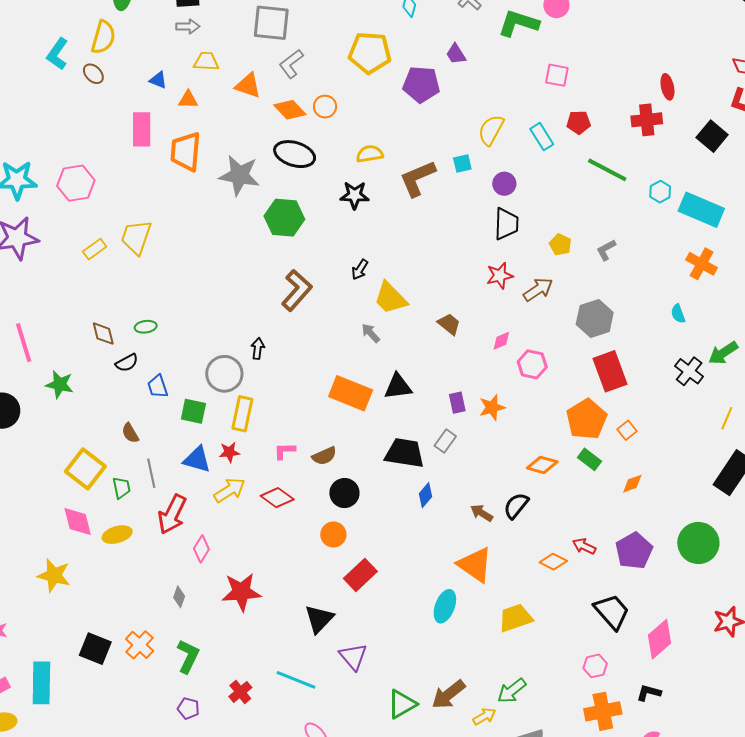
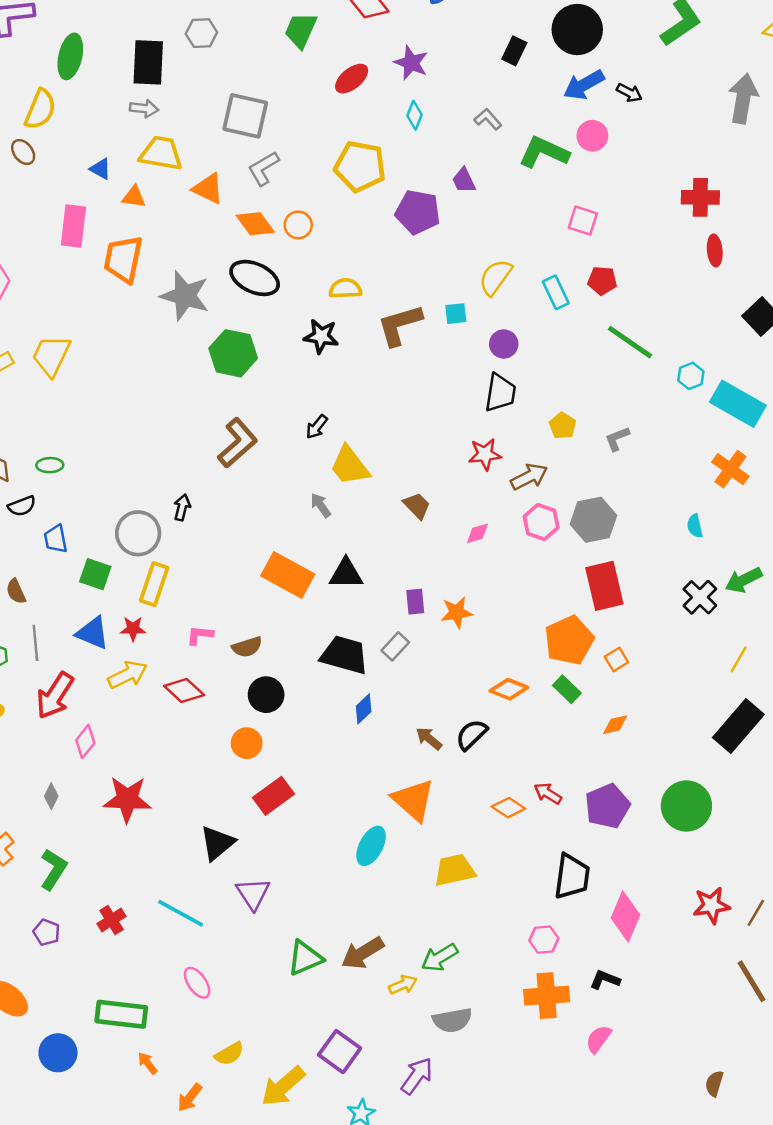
yellow trapezoid: (206, 61) -> (161, 153), size x1.4
red cross: (647, 120) -> (700, 197), moved
pink hexagon: (532, 364) -> (541, 522), moved
black trapezoid: (612, 612) -> (572, 877), turned 42
pink diamond: (660, 639) -> (626, 917), turned -33

